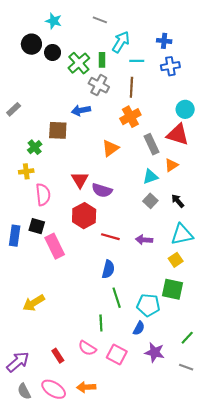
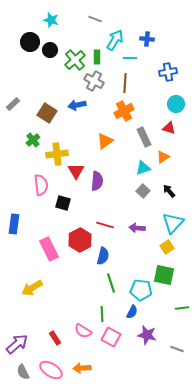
blue cross: (164, 41) -> (147, 39), moved
blue cross: (170, 66) -> (168, 72), moved
brown square: (58, 130) -> (47, 113), moved, turned 30
red triangle: (178, 135) -> (169, 128), size x0.6
yellow cross: (26, 171) -> (57, 154), moved, size x1.5
purple semicircle: (102, 190) -> (97, 181), turned -102
red hexagon: (84, 216) -> (80, 240), moved
black square: (37, 226) -> (63, 203), moved
cyan triangle: (182, 235) -> (173, 223), turned -35
pink rectangle: (55, 246) -> (49, 249), moved
green line: (101, 323) -> (102, 314), moved
green line: (187, 338) -> (182, 308), moved, turned 40

